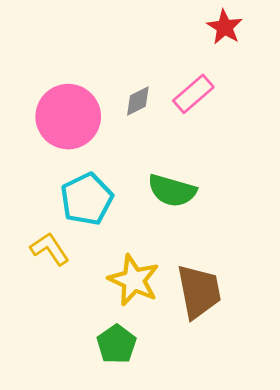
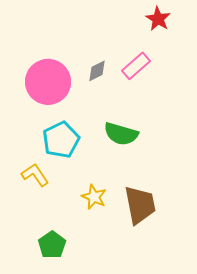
yellow star: (134, 280) -> (94, 197), size x0.7
green pentagon: (117, 344) -> (52, 245), moved

